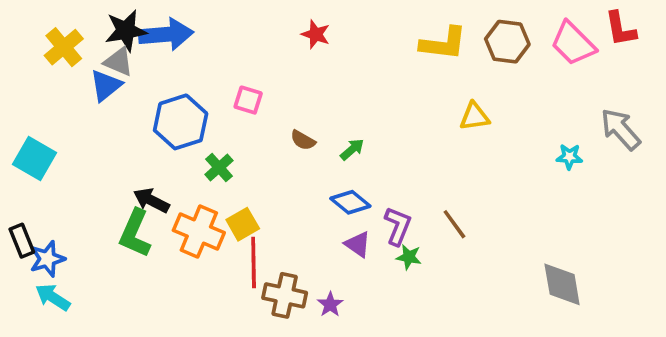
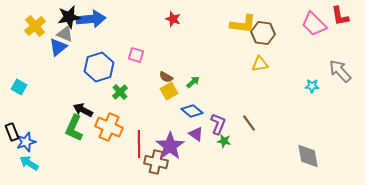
brown hexagon: (507, 42) -> (263, 33), moved
cyan square: (35, 158) -> (19, 87), size x0.7
yellow square: (243, 224) -> (169, 91), moved
purple star: (330, 304) -> (170, 146), moved, size x2.0

